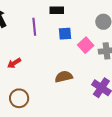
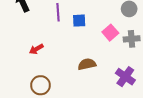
blue square: (65, 34) -> (79, 21), moved

